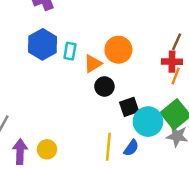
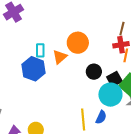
blue hexagon: (43, 44) -> (34, 69), moved
black circle: (104, 86) -> (94, 72), moved
black square: (129, 107) -> (114, 79), moved

